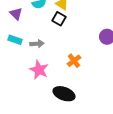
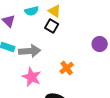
gray arrow: (37, 44) -> (30, 51), size x1.5

